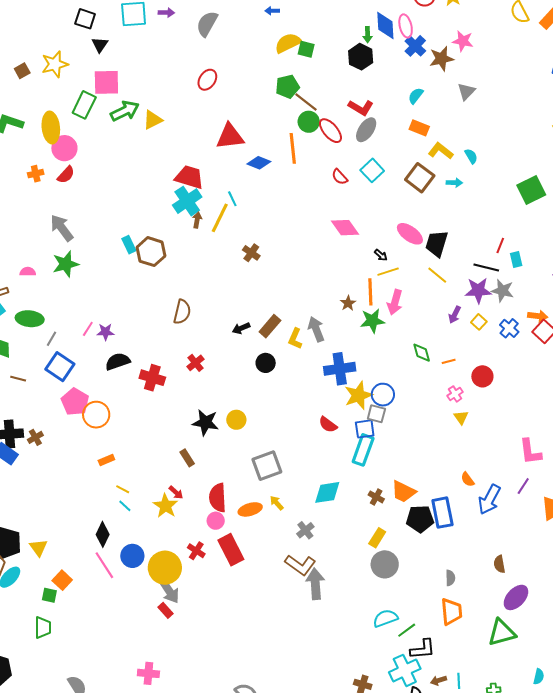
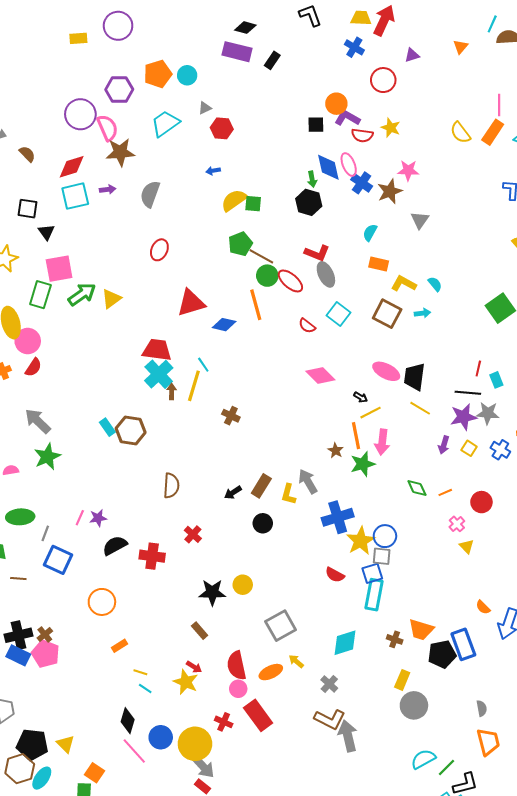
gray ellipse: (366, 130) -> (326, 274), turned -50
pink pentagon: (75, 402) -> (46, 654), moved

